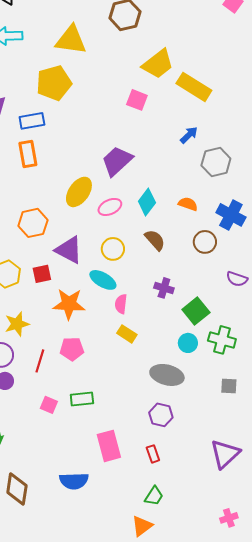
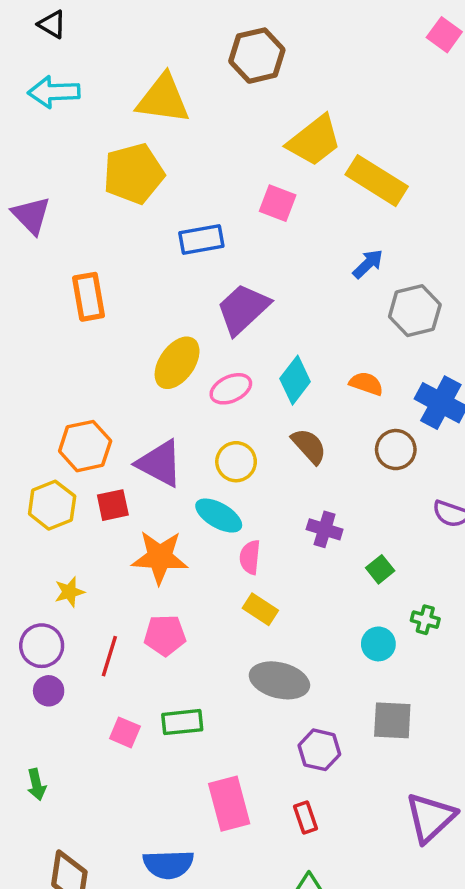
blue rectangle: (32, 121) -> (201, 240), moved
orange hexagon: (33, 223) -> (85, 446), moved
green square: (196, 311) -> (380, 569), size x0.6
yellow star: (17, 324) -> (69, 592), size x0.7
green cross: (222, 340) -> (425, 620), size x0.6
cyan circle: (188, 343) -> (378, 644), moved
gray ellipse: (167, 375) -> (279, 680), moved
gray square: (229, 386) -> (392, 720), moved, size x1.4

